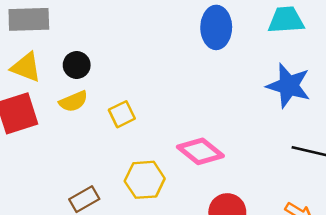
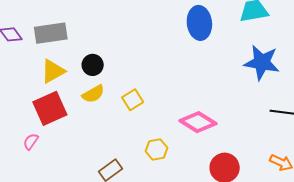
yellow triangle: (26, 67) -> (53, 71), turned -44
yellow hexagon: (145, 180) -> (156, 150), size x0.7

